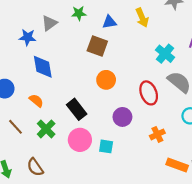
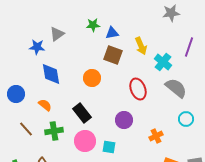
green star: (79, 13) -> (93, 25), moved
yellow arrow: (142, 18) -> (141, 46), moved
brown square: (97, 46) -> (113, 55), moved
orange circle: (106, 80) -> (92, 78), moved
red ellipse: (149, 93) -> (138, 89), moved
green cross: (46, 129) -> (54, 131), turned 36

